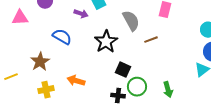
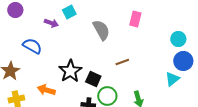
brown line: (151, 40) -> (122, 62), moved
black star: (106, 42) -> (70, 71), moved

